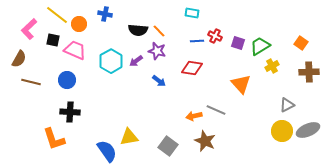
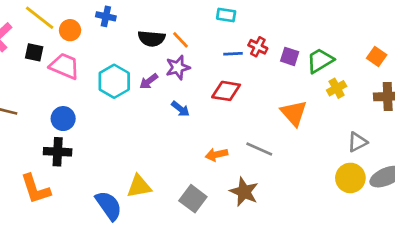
purple star: (157, 51) -> (178, 67), turned -30
blue circle: (67, 80) -> (63, 119), moved
orange arrow: (194, 116) -> (216, 154), moved

